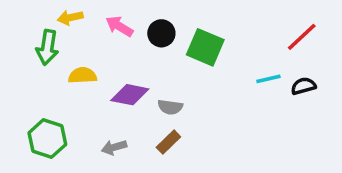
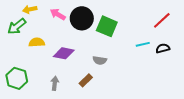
black circle: (161, 33) -> (82, 18), size x1.5
green arrow: (47, 47) -> (17, 26), turned 42
gray semicircle: (170, 107) -> (100, 60), moved
gray arrow: (114, 147) -> (55, 83), turned 112

